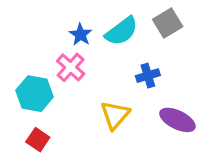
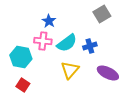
cyan semicircle: (122, 31) -> (67, 43), moved
pink cross: (71, 67) -> (43, 41), turned -36

